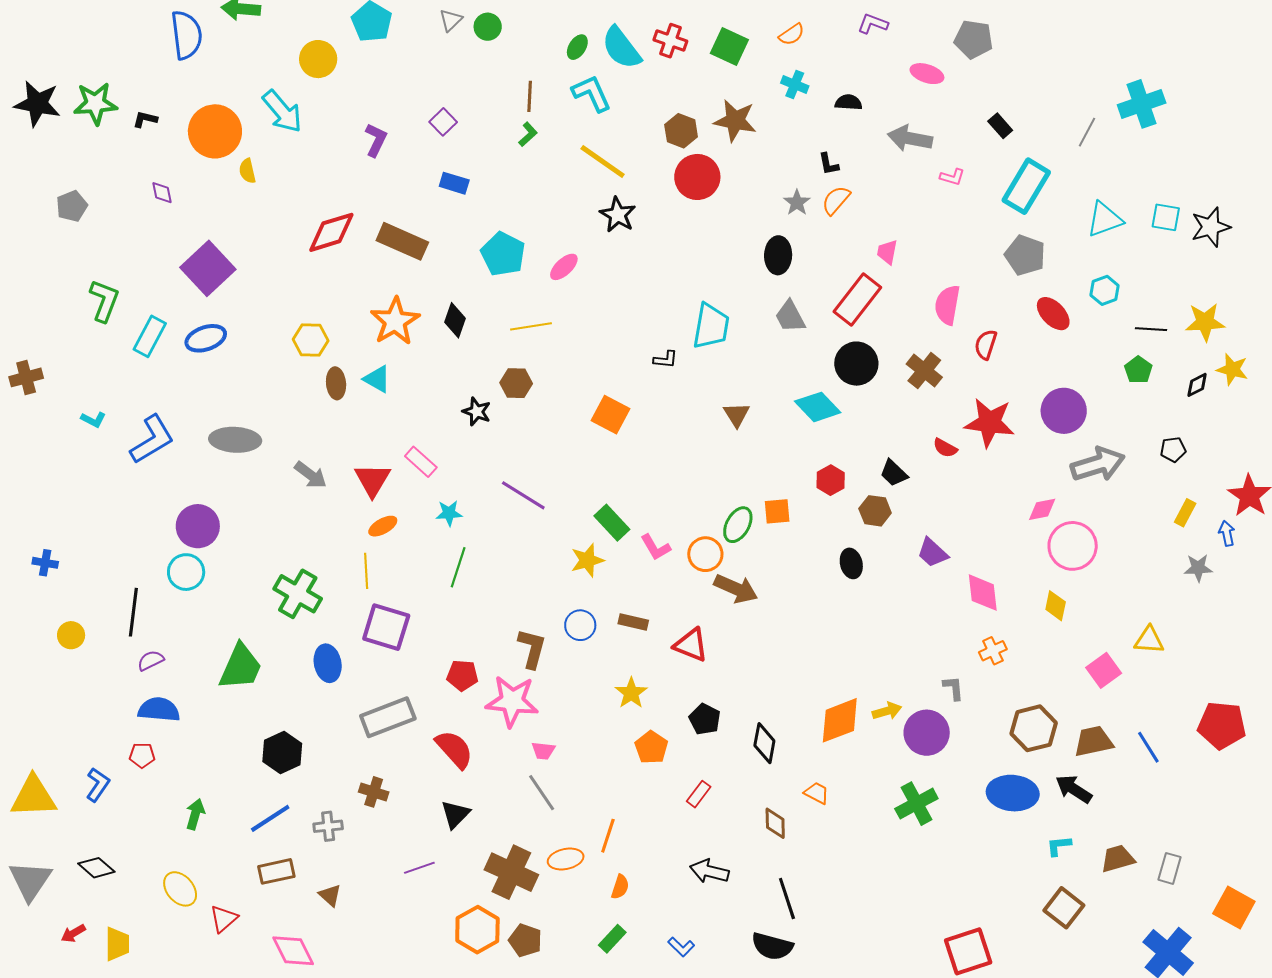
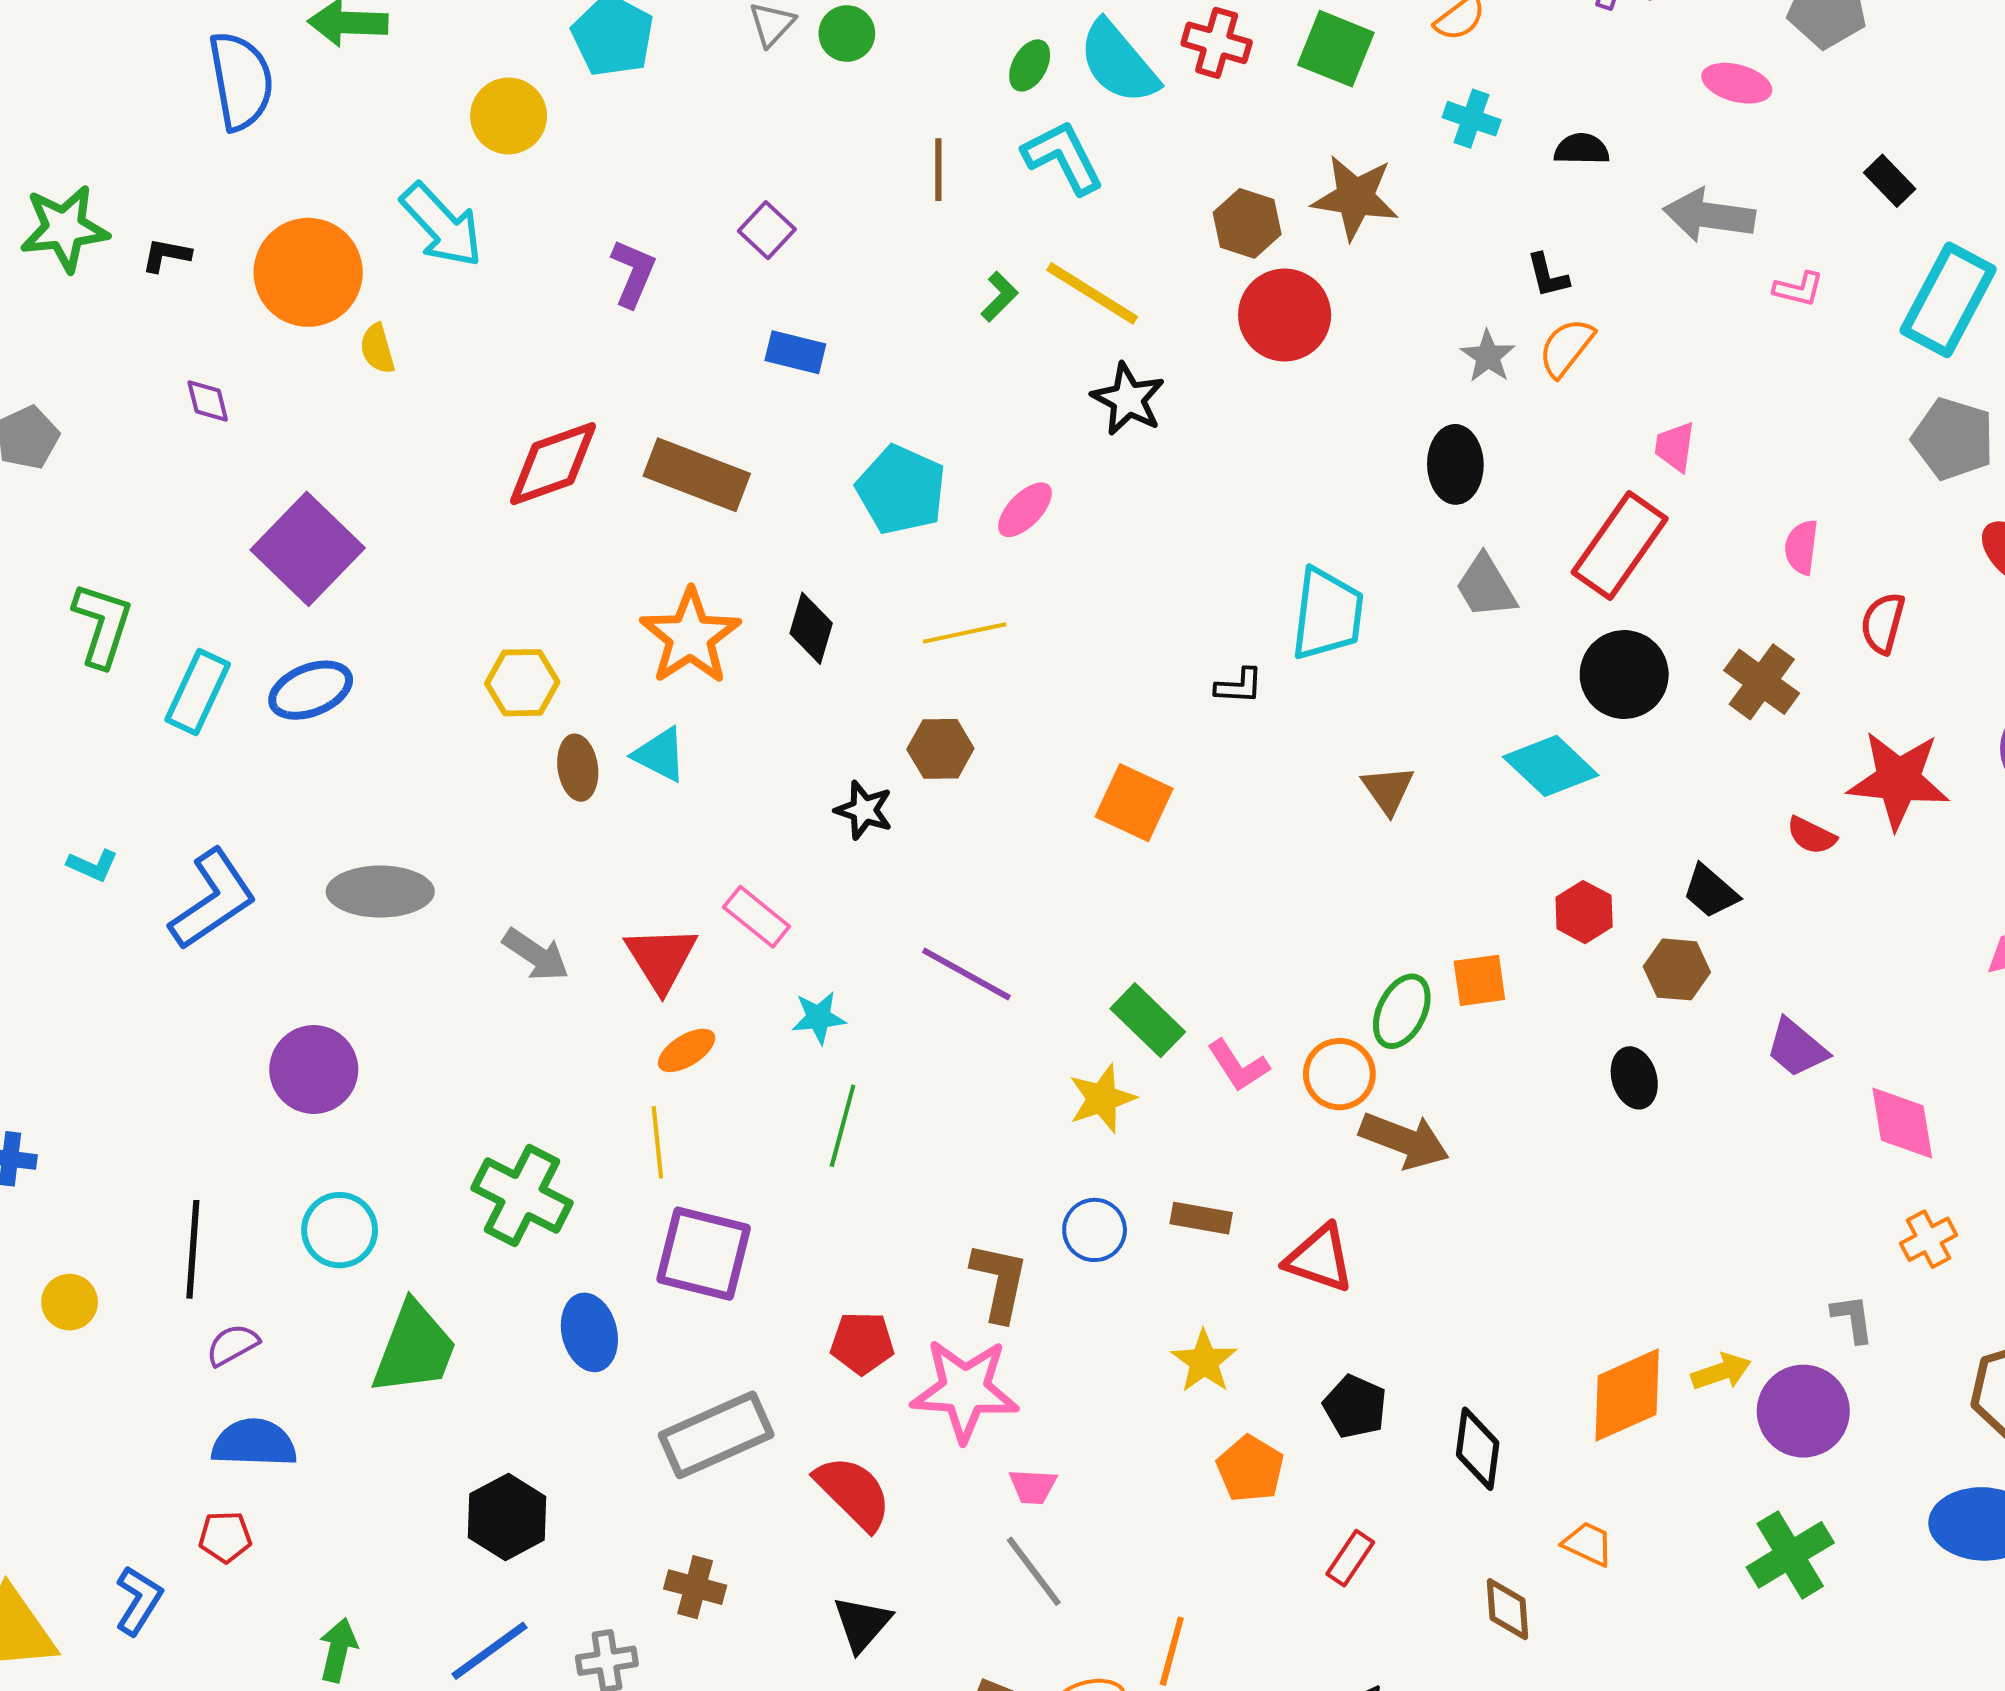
green L-shape: (528, 134) -> (999, 297), moved
pink semicircle: (947, 305) -> (1801, 547), size x0.7
cyan circle: (186, 572) -> (340, 1230), moved

